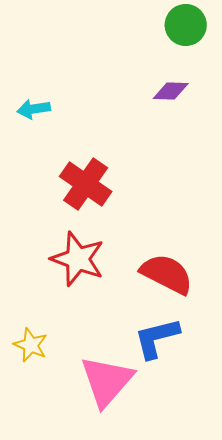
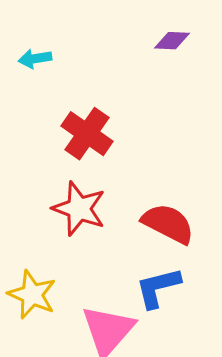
yellow star: (31, 345) -> (32, 295), size x1.4

